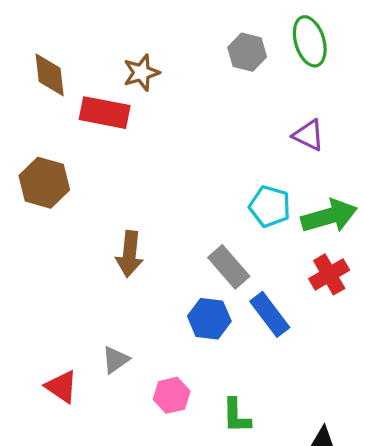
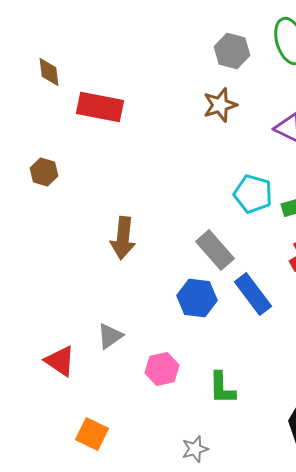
brown star: (141, 73) -> (220, 105), moved
brown diamond: (50, 75) -> (49, 72), size x0.7
brown hexagon: (44, 183) -> (44, 172), size x0.6

